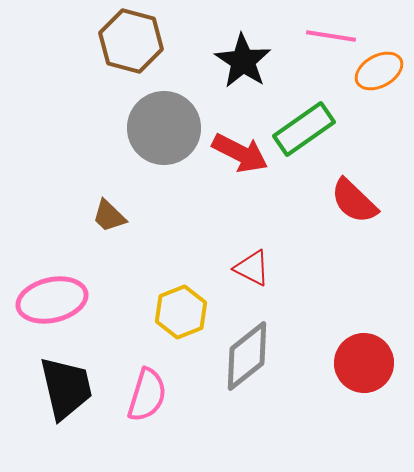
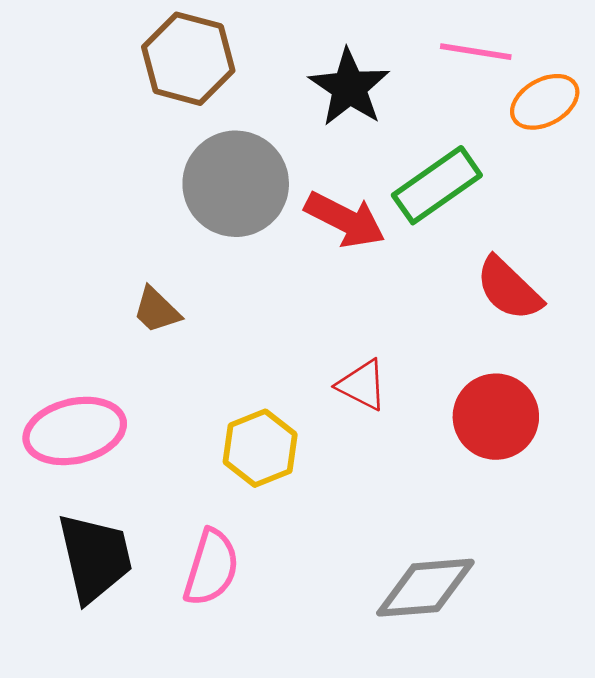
gray diamond: (247, 356) -> (425, 588), moved, turned 34
red circle: (364, 363) -> (496, 417), moved

